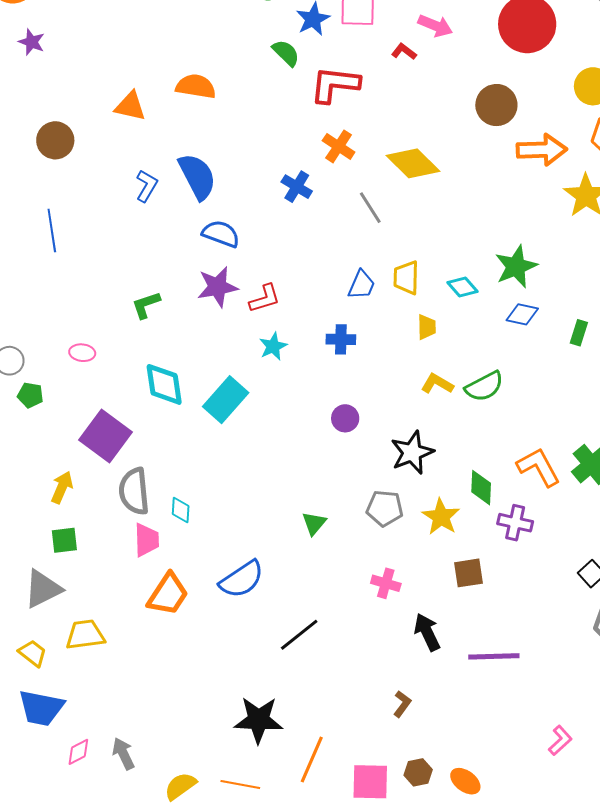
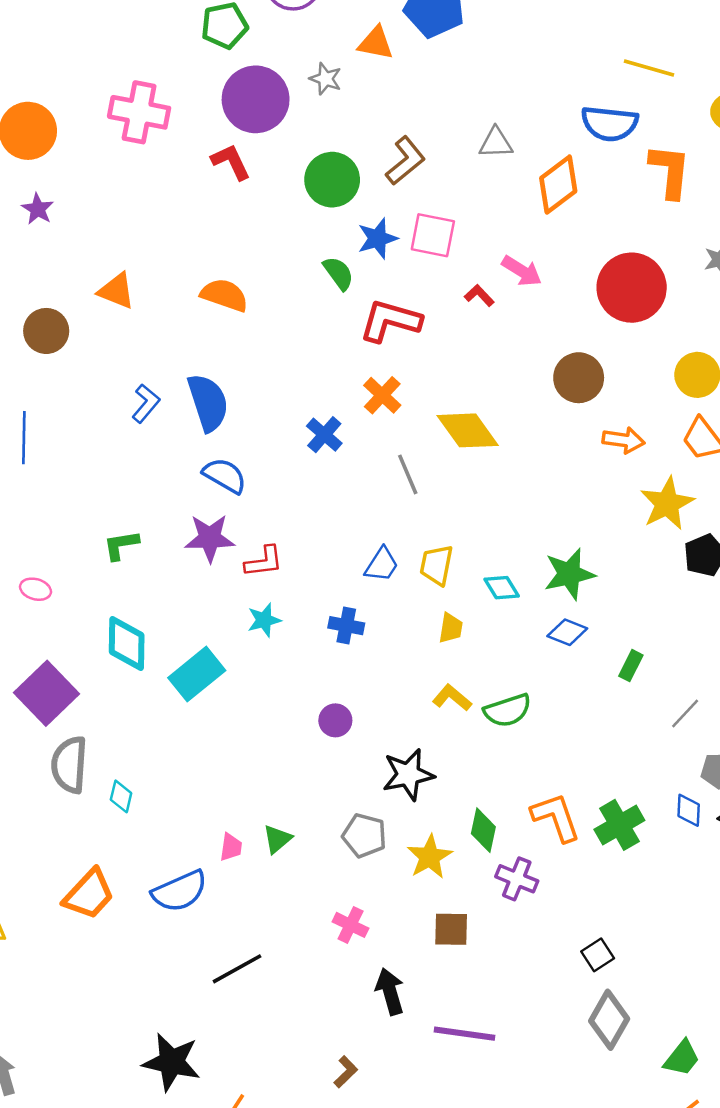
orange triangle: (130, 106) -> (116, 291), moved
orange arrow: (542, 150) -> (624, 440), size x0.7
pink trapezoid: (146, 540) -> (231, 847), moved, size x0.7

